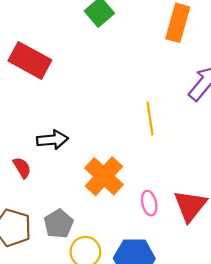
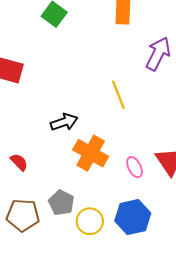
black arrow: (52, 140) -> (64, 122), moved

